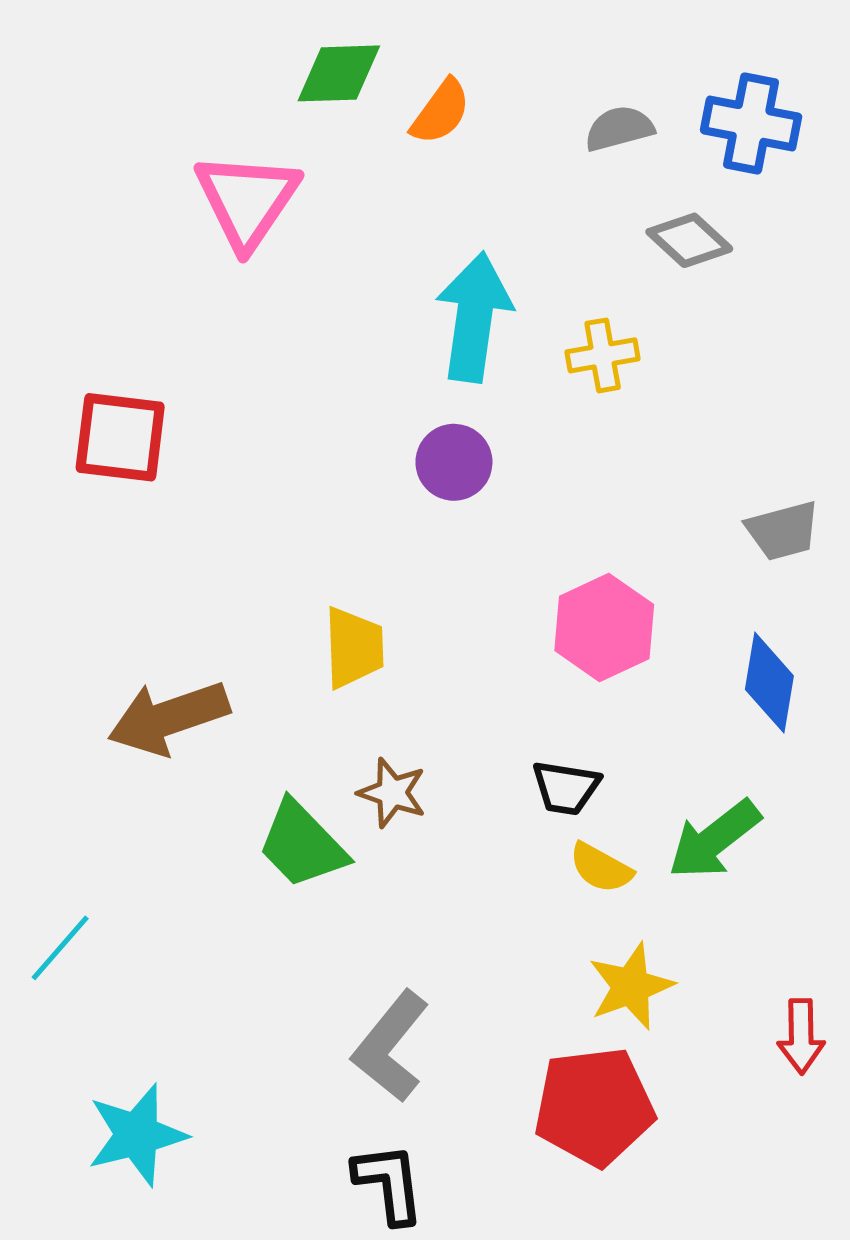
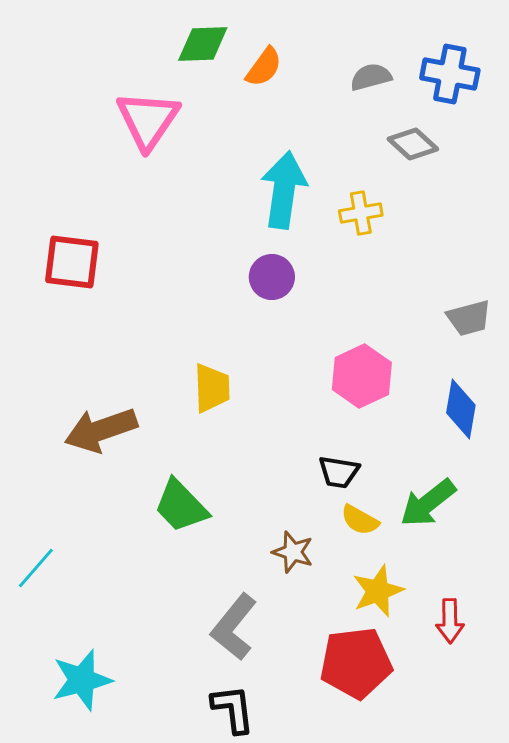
brown star: (392, 793) -> (293, 552), moved
red arrow: (801, 1036) -> (450, 621), moved

